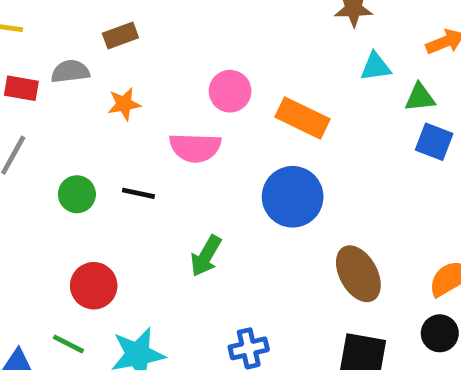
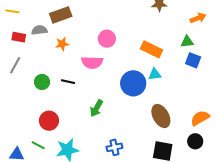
brown rectangle: (120, 36) -> (61, 15), size x1.5
cyan triangle: (376, 67) -> (155, 74), moved
orange rectangle: (303, 118) -> (151, 49), moved

